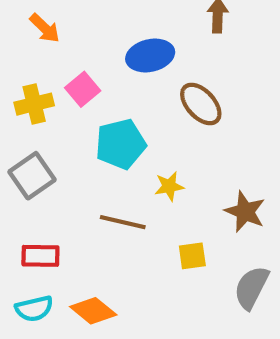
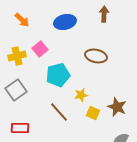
blue ellipse: (150, 55) -> (65, 22), moved
brown ellipse: (201, 104) -> (96, 56), turned -35
brown line: (123, 222) -> (59, 112), turned 35
yellow square: (192, 256) -> (93, 113), moved, turned 32

